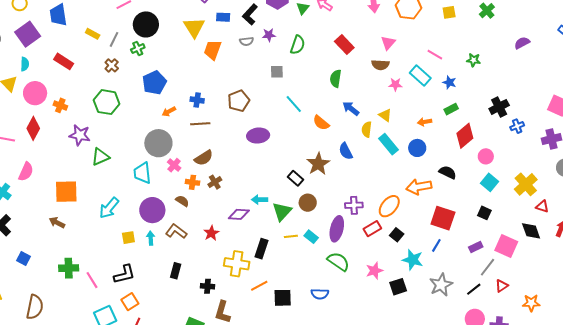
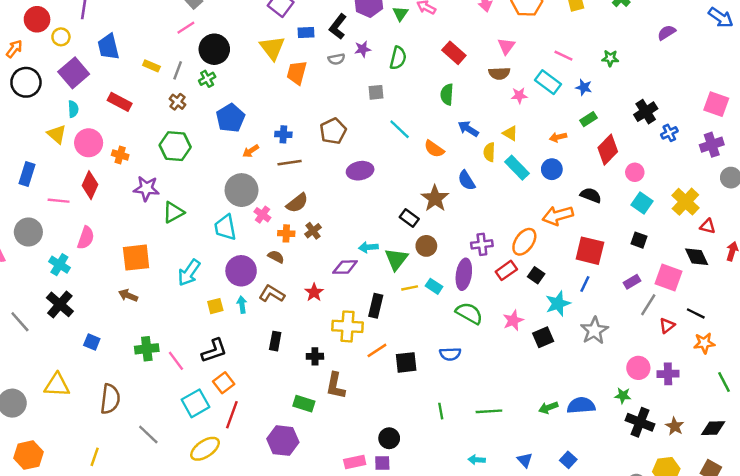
cyan star: (413, 260) -> (558, 304), turned -30
black line: (474, 289) -> (696, 313), moved, turned 70

